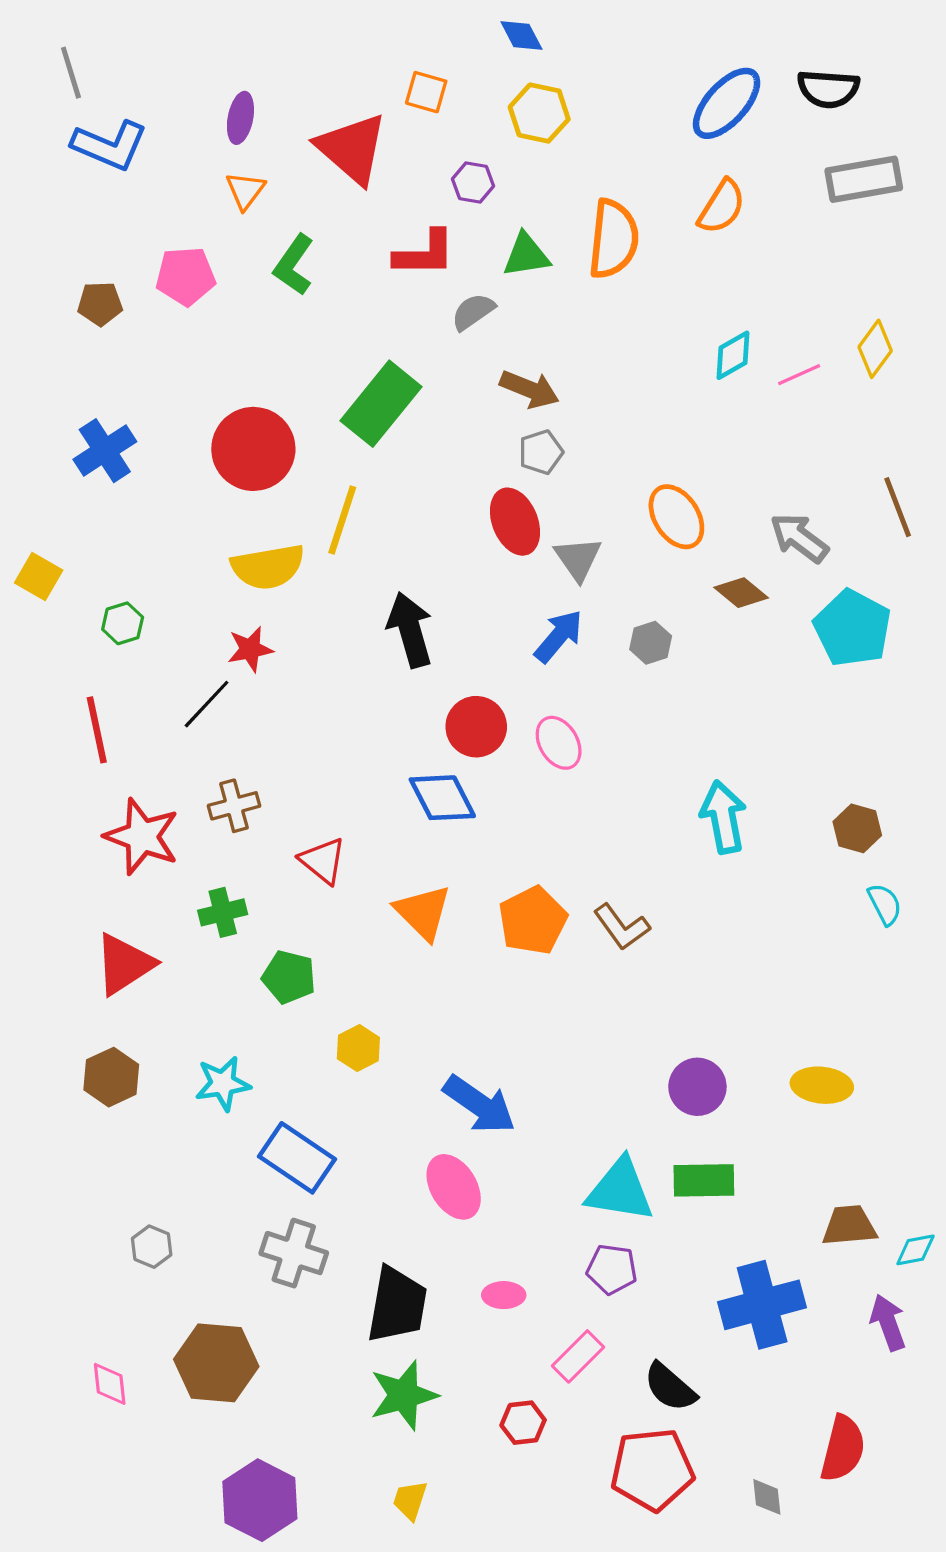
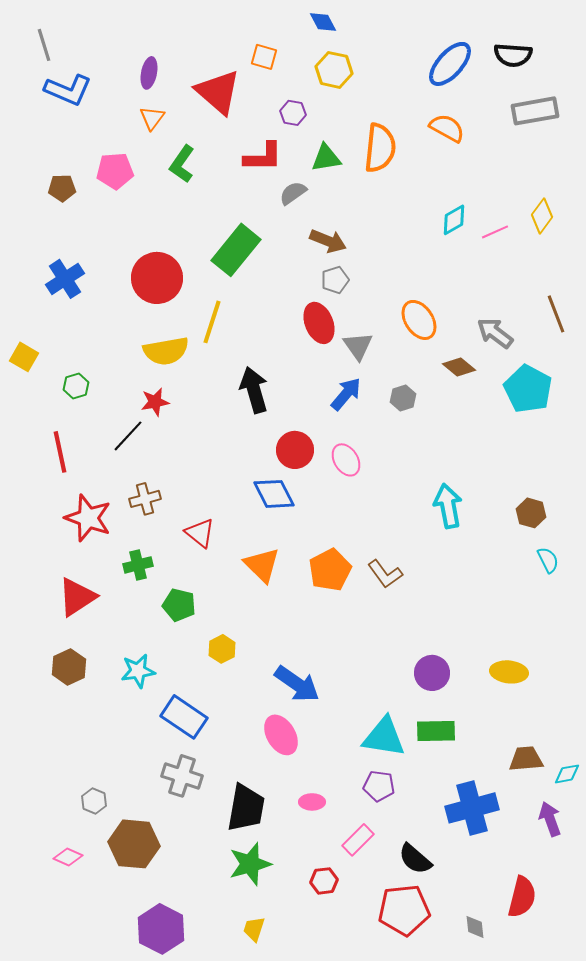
orange semicircle: (722, 207) -> (447, 128), turned -93
gray hexagon: (152, 1247) -> (94, 801), moved
pink diamond: (110, 1384) -> (68, 857), turned -60

